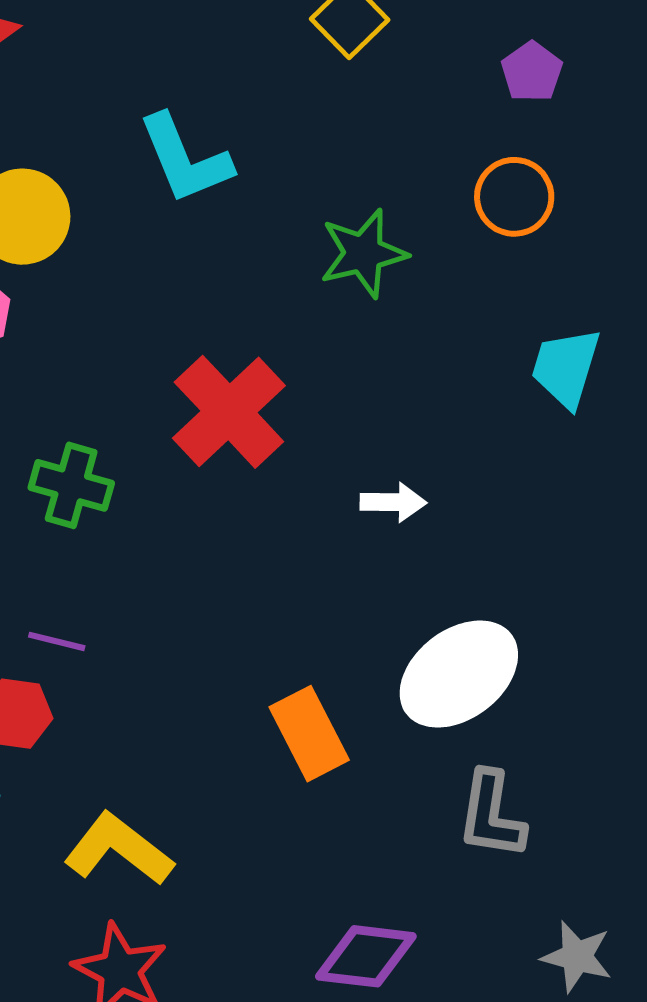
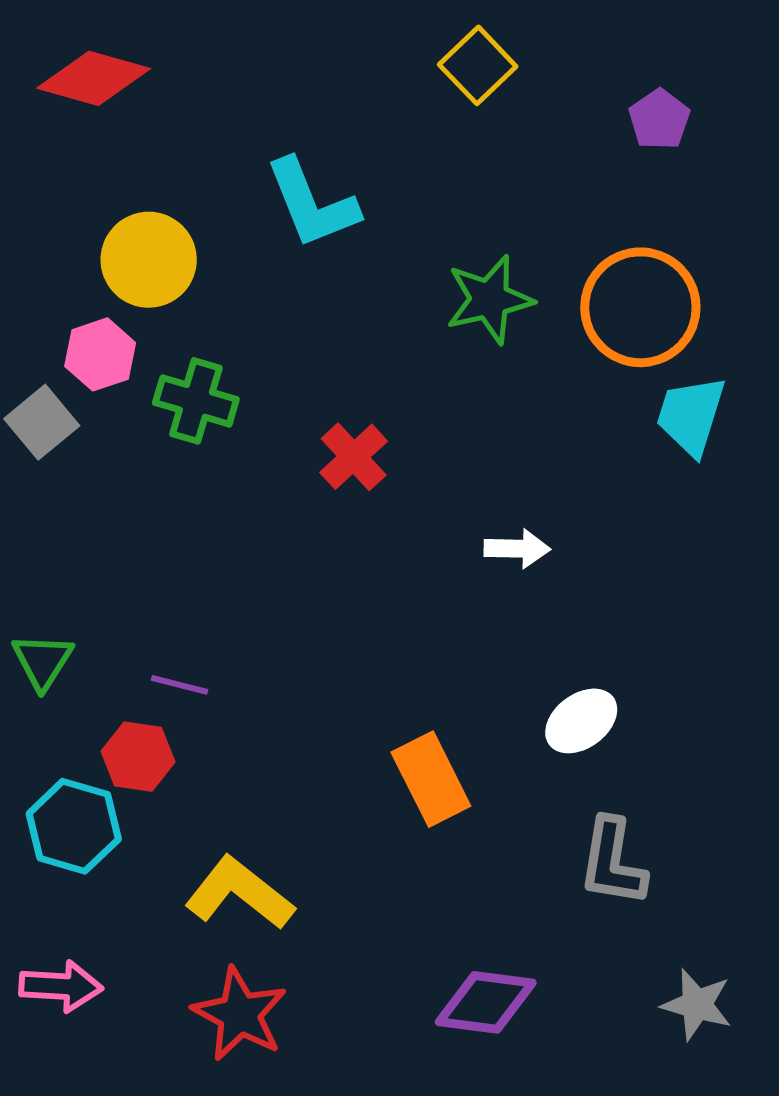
orange circle: (514, 197) -> (640, 307), moved, size x1.5
red cross: (229, 412) -> (354, 457), size x0.6
green cross: (71, 485) -> (196, 401), moved
white ellipse: (459, 674) -> (581, 721), size x0.6

